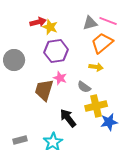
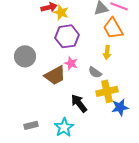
orange trapezoid: (102, 43) -> (113, 28), turned -80
gray circle: (14, 60) -> (25, 56), moved
yellow arrow: (96, 67) -> (107, 52), turned 88
brown trapezoid: (44, 90) -> (55, 75), turned -135

